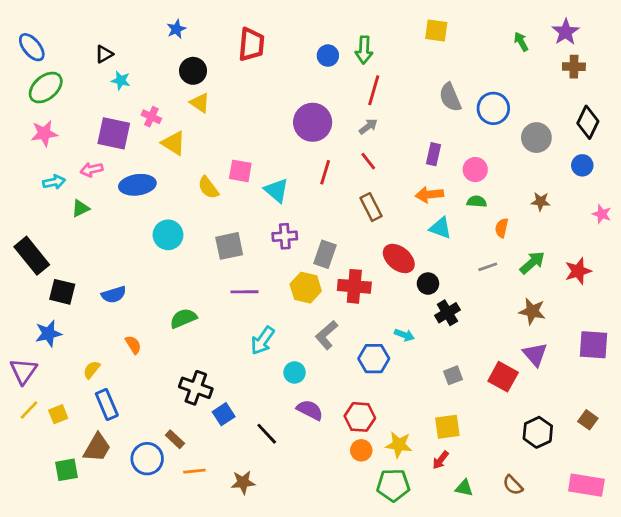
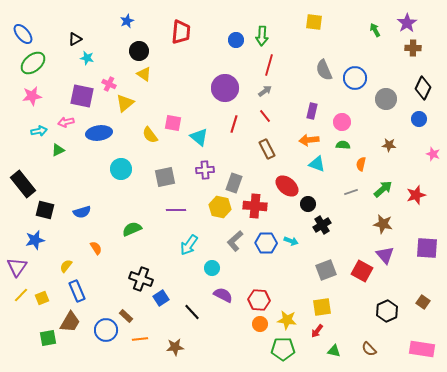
yellow triangle: (174, 143) -> (125, 103), turned 48
blue hexagon: (374, 359) -> (266, 243), moved
gray square: (453, 375) -> (326, 270), size x1.5

